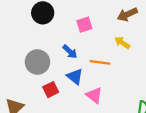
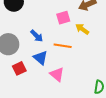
pink square: (84, 25) -> (63, 18), moved

